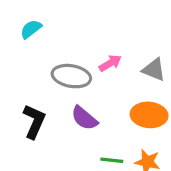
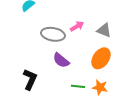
orange ellipse: (149, 115) -> (101, 58), turned -60
black L-shape: (34, 121) -> (30, 79), moved

